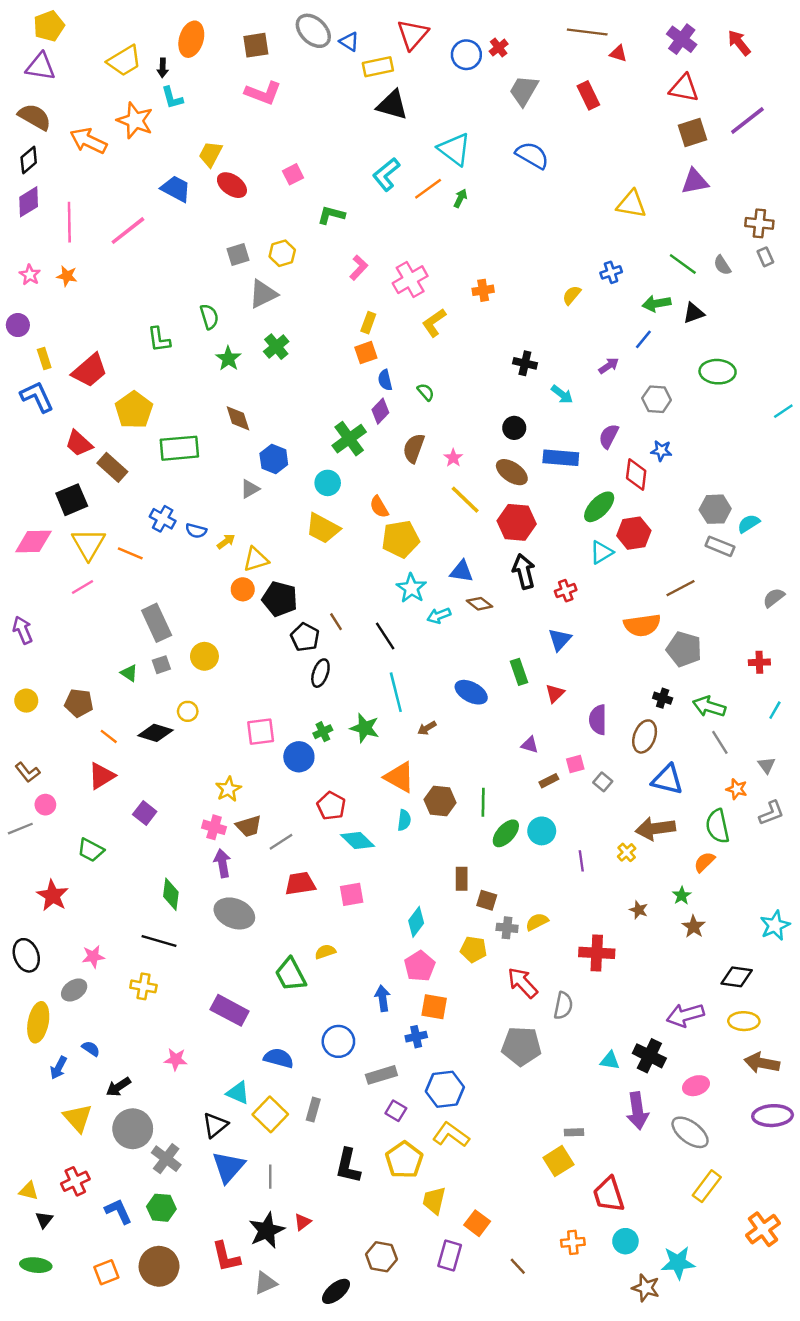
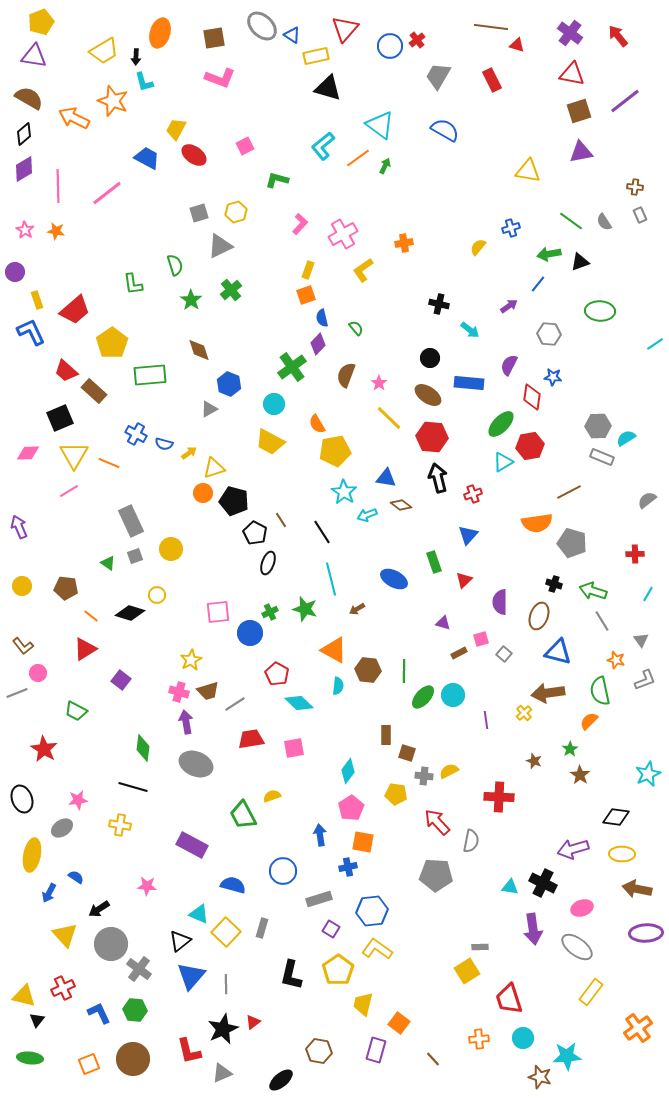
brown cross: (759, 223) -> (635, 187), size x0.7
pink diamond: (33, 541) -> (28, 453), size x0.7
yellow triangle: (29, 1191) -> (24, 996), size x1.4

